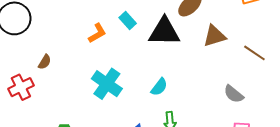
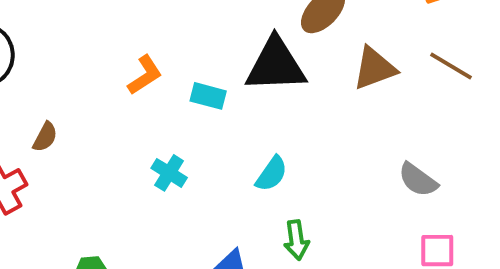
cyan rectangle: (128, 21) -> (208, 96), moved, turned -30
brown line: (254, 53) -> (451, 66), moved
cyan cross: (107, 84) -> (169, 173), size x0.6

